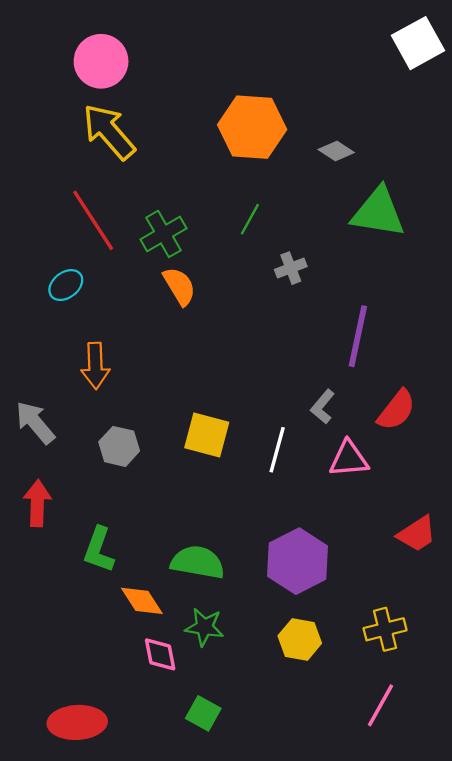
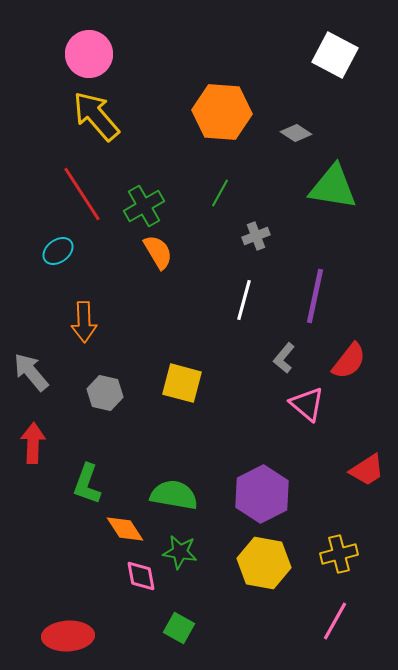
white square: (418, 43) -> (335, 55), moved, turned -33
white line: (277, 450) -> (244, 300), moved
pink triangle: (349, 459) -> (307, 404), turned 45
yellow hexagon: (300, 640) -> (264, 563), size x1.4

